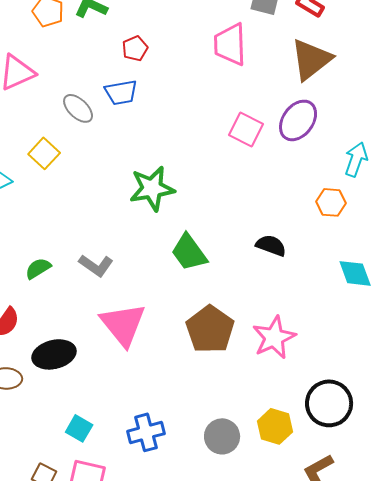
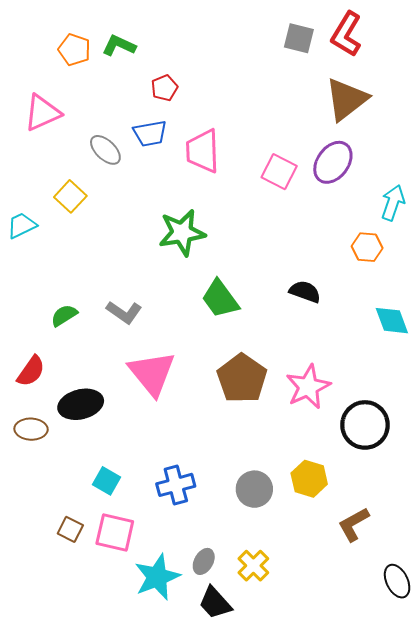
pink trapezoid: (230, 44) -> (203, 151), moved
black circle: (329, 403) -> (365, 425), moved

